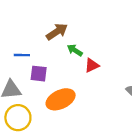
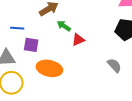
orange ellipse: (61, 99) -> (49, 68), turned 35

